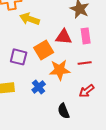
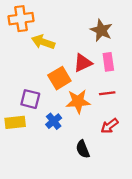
red triangle: (64, 37) -> (83, 63), turned -30
purple square: (19, 57) -> (30, 99), moved

